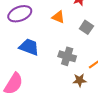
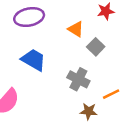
gray square: (86, 27) -> (96, 47), moved

